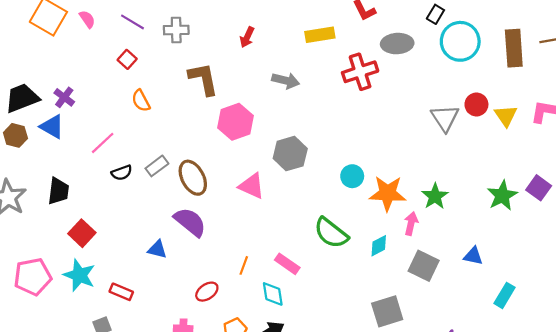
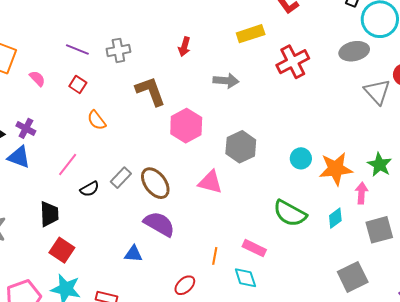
pink semicircle: (87, 19) -> (37, 78), moved
gray ellipse: (397, 44) -> (354, 51), moved
black trapezoid: (58, 191) -> (49, 214), moved
gray square: (424, 266) -> (379, 230), turned -32

